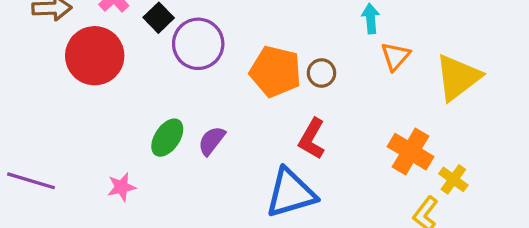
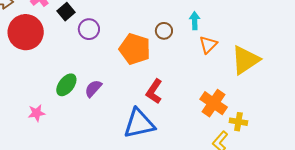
purple circle: (198, 44) -> (89, 29), size x0.7
brown circle: (322, 73) -> (164, 31), moved
yellow cross: (453, 179) -> (238, 122), turned -30

